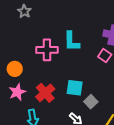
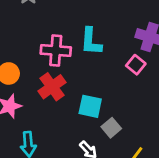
red cross: (45, 93) -> (52, 87), moved

